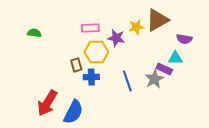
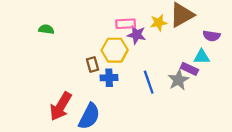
pink rectangle: (90, 28) -> (126, 24), moved

